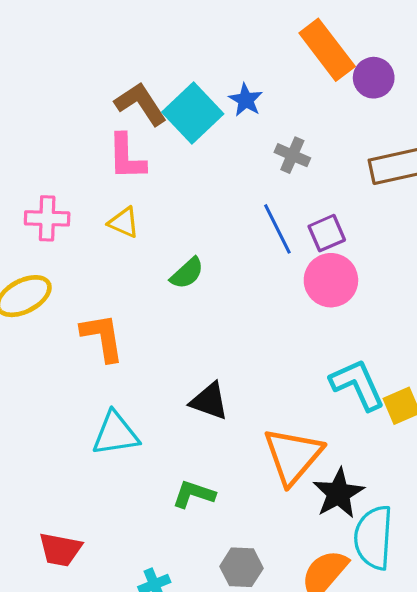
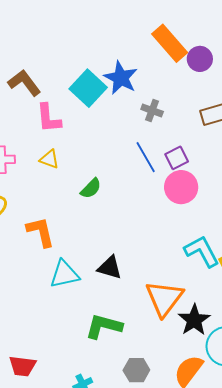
blue star: (246, 100) -> (121, 78), size x1.6
brown L-shape: (141, 104) -> (24, 83), moved
cyan triangle: (115, 434) -> (64, 274), moved
green L-shape: (194, 494) -> (104, 326), size x1.4

